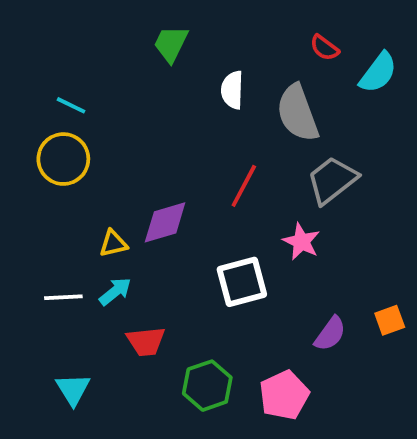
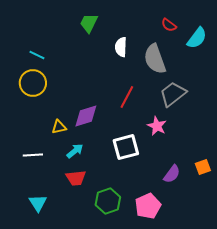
cyan arrow: (115, 291) -> (75, 151), moved

